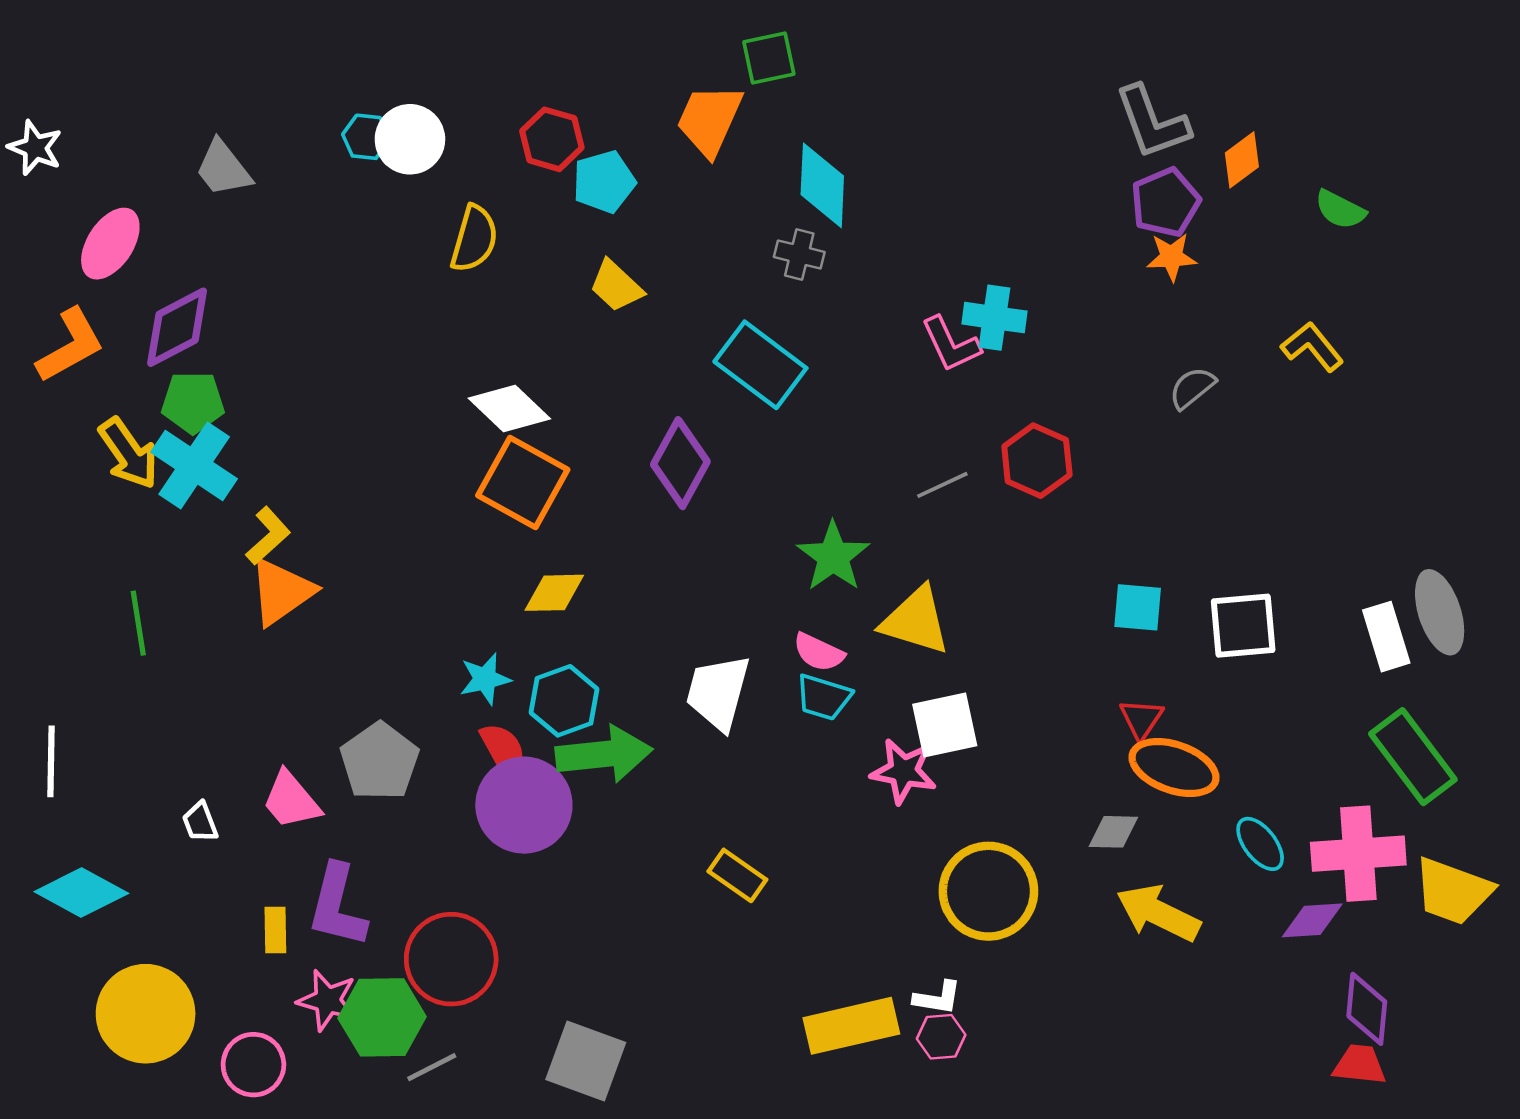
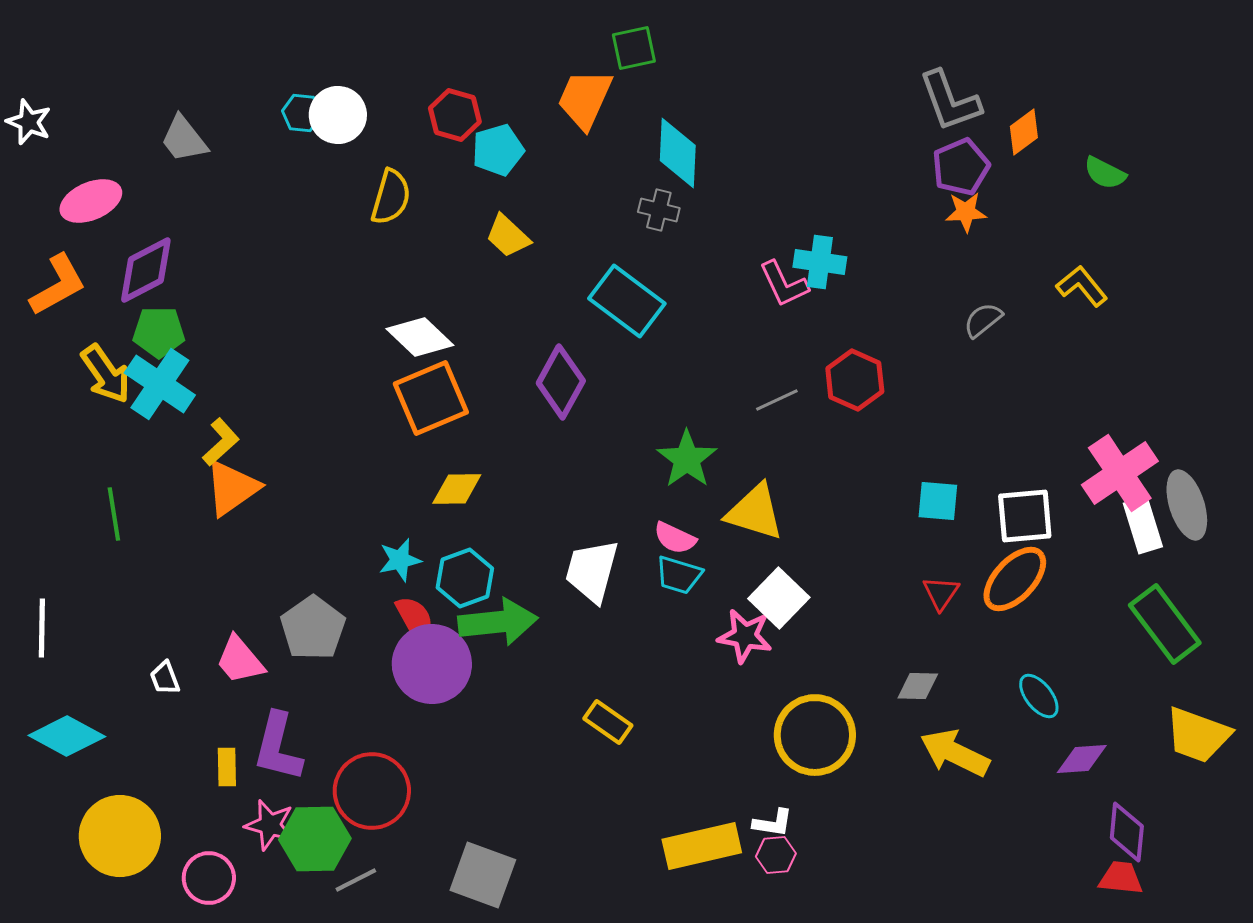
pink ellipse: (110, 244) -> (91, 201), turned 34
orange square: (523, 482) -> (431, 398), turned 38
white square: (945, 725) -> (779, 598), turned -34
orange ellipse: (1174, 767) -> (1015, 579), moved, turned -66
pink cross: (1358, 854) -> (1120, 473), moved, turned -30

